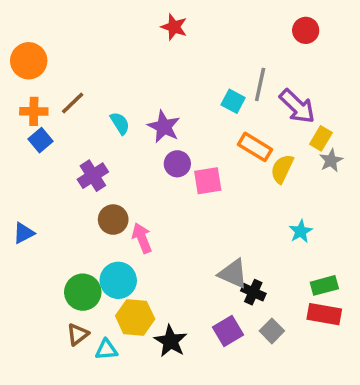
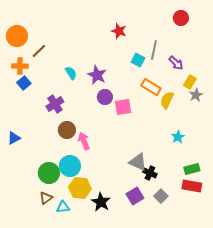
red star: (174, 27) -> (119, 31), moved
brown line: (73, 103) -> (39, 51), moved
purple arrow: (297, 106) -> (176, 63), size x0.7

